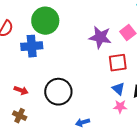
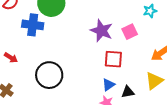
blue triangle: (118, 89) -> (109, 85), turned 32
red arrow: (21, 90) -> (11, 58), moved

